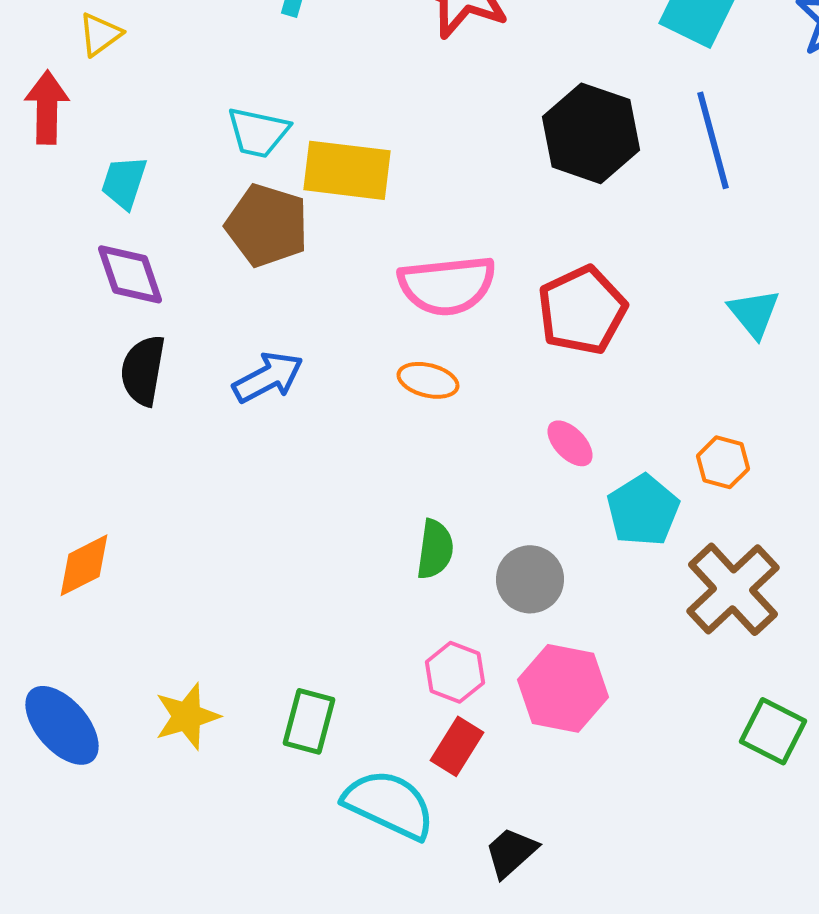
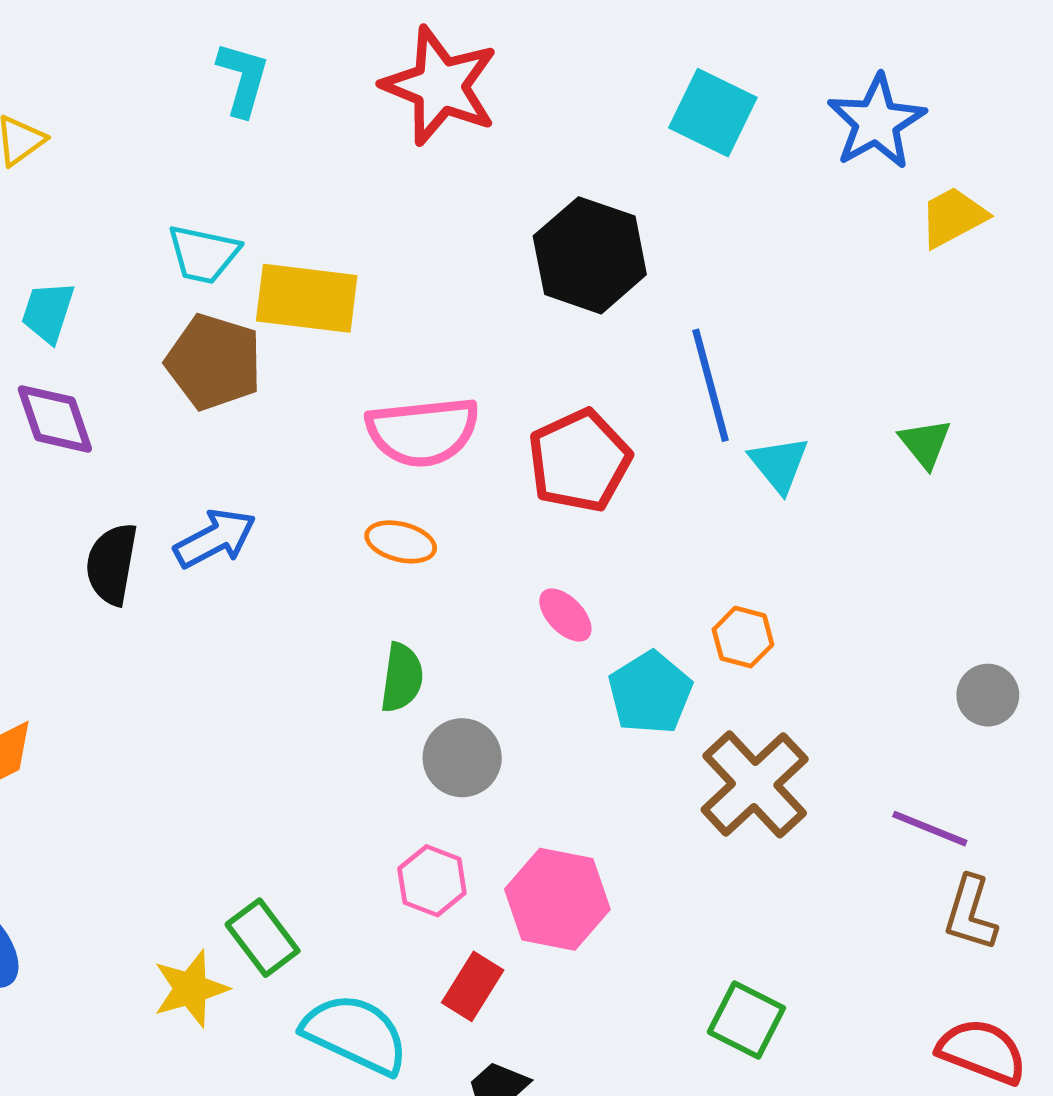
blue line: (713, 140) -> (710, 385), moved
black semicircle: (143, 370) -> (112, 564), moved
green semicircle: (435, 549) -> (402, 678), moved
gray circle: (530, 579) -> (462, 758), moved
yellow star: (187, 716) -> (191, 989), moved
green rectangle: (309, 721) -> (263, 938), turned -52
green square: (773, 731) -> (746, 1020), moved
red rectangle: (457, 746) -> (473, 986), moved

